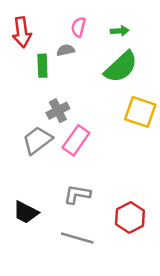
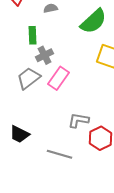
green rectangle: (42, 66) -> (32, 35), moved
gray L-shape: (77, 194) -> (78, 120), moved

